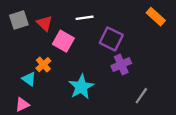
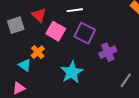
gray square: (19, 20) -> (16, 25), moved
purple square: (111, 39) -> (85, 33), moved

